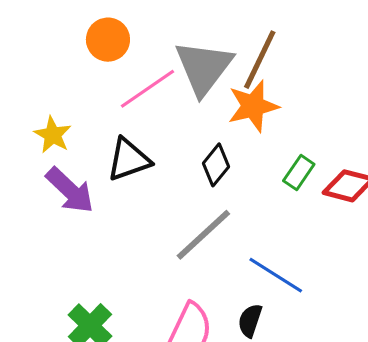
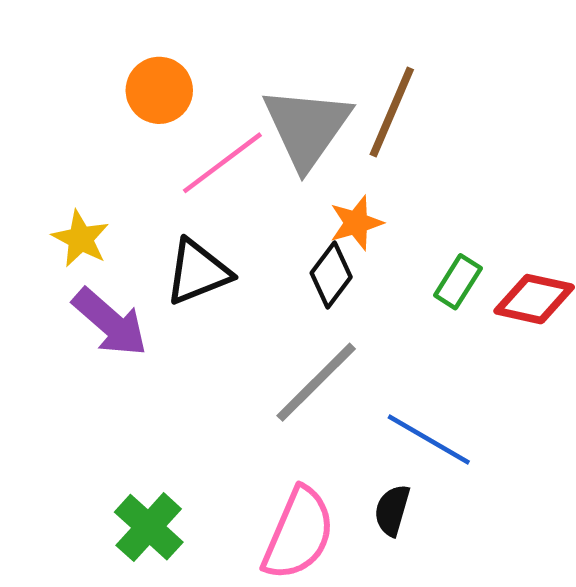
orange star: (253, 106) -> (356, 223), moved, size x0.7

